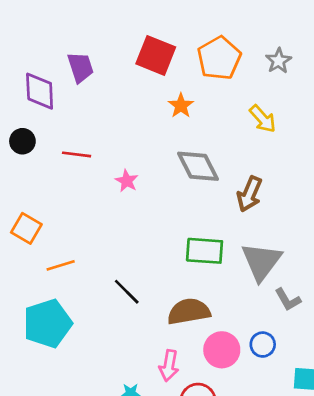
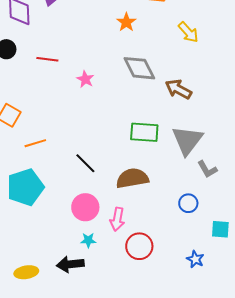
brown arrow: (249, 194) -> (178, 89), turned 96
pink circle: (222, 350) -> (85, 207), moved

